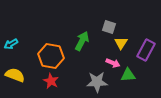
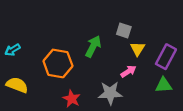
pink arrow: (113, 63) -> (128, 71), turned -56
green triangle: (128, 75) -> (164, 85), moved
red star: (51, 81) -> (72, 99), moved

